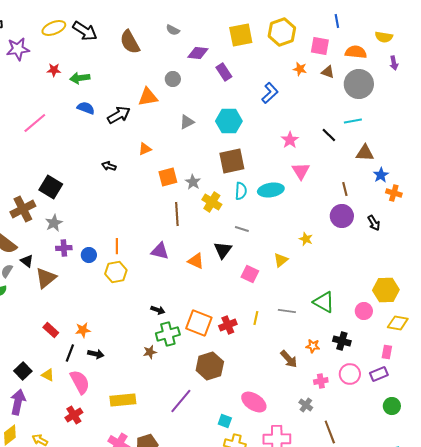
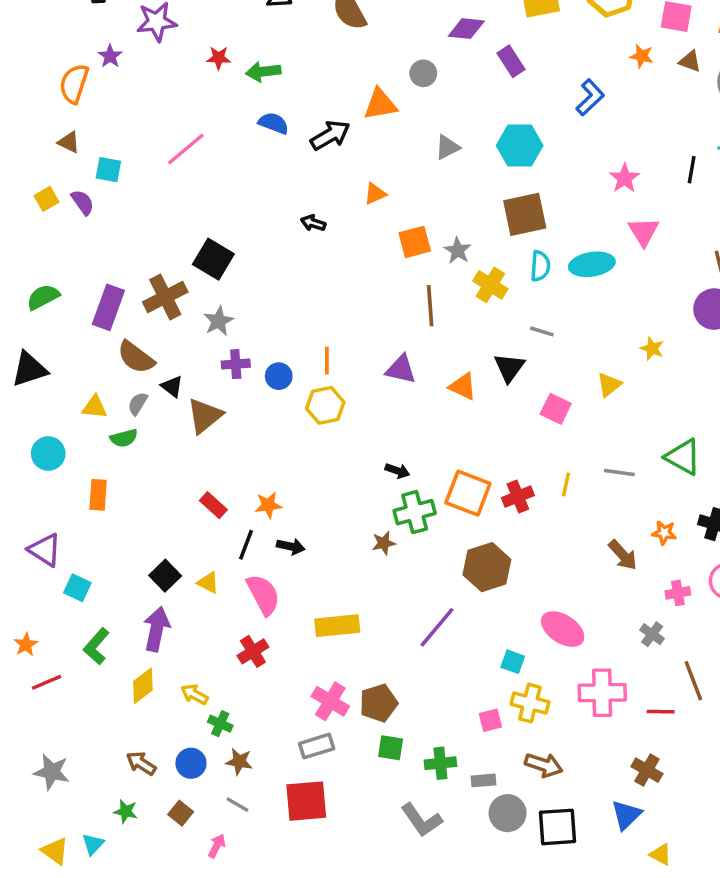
black line: (329, 135) -> (692, 170), turned 56

